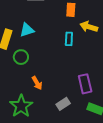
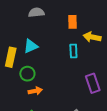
orange arrow: (37, 83) -> (35, 91), moved, turned -64
purple rectangle: (85, 84) -> (93, 83), moved

